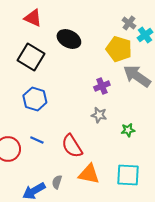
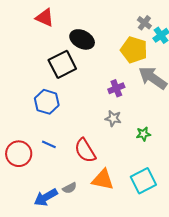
black square: (31, 57) -> (62, 64), moved, turned 32
cyan square: (128, 175) -> (143, 181), turned -30
gray semicircle: (57, 182) -> (70, 188), turned -136

